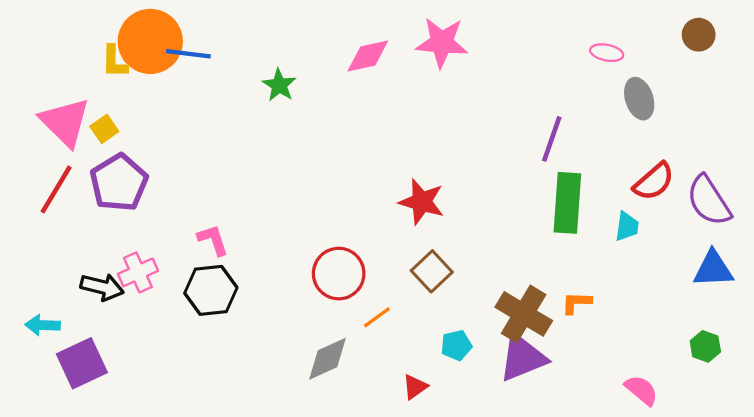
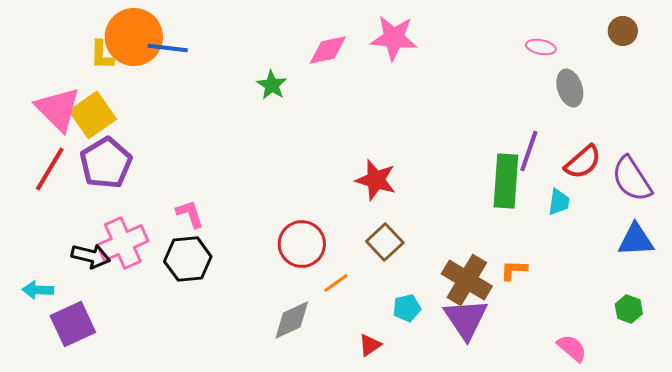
green star: (279, 85) -> (272, 85), moved
yellow square: (104, 129) -> (93, 115), size x1.8
purple line: (552, 139) -> (529, 151), moved
pink cross: (138, 272) -> (123, 243), size x1.4
purple triangle: (523, 358) -> (466, 319), turned -42

